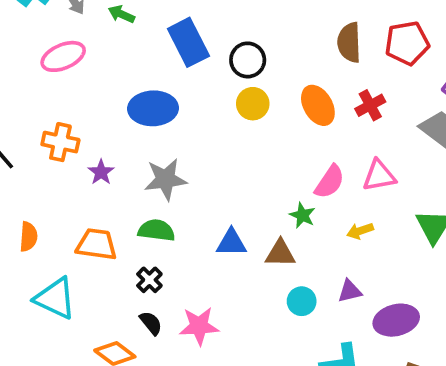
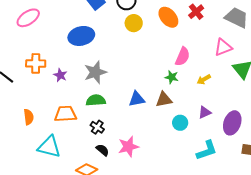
pink triangle: (379, 176) -> (223, 47), moved
purple ellipse: (396, 320) -> (232, 123), turned -45

